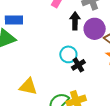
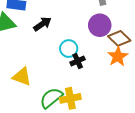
black arrow: (75, 21) -> (42, 24), moved, turned 48

